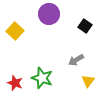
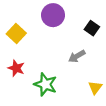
gray arrow: (76, 60) -> (77, 56), moved
red star: (15, 83) -> (16, 68), moved

